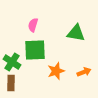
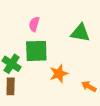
orange arrow: (84, 72) -> (89, 86), moved, turned -128

